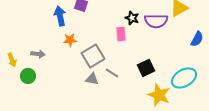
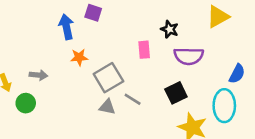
black star: (132, 18) -> (170, 29), moved
purple semicircle: (156, 21) -> (189, 56), moved
blue semicircle: (197, 39) -> (237, 74), moved
cyan ellipse: (184, 78) -> (224, 106), turned -60

